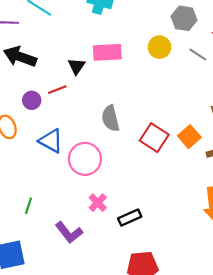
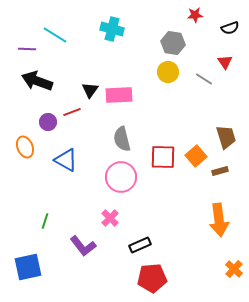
gray hexagon: (184, 18) -> (173, 43), moved
pink rectangle: (107, 52) -> (119, 95), moved
red square: (154, 138) -> (163, 157), turned -32
pink circle: (85, 159) -> (121, 177), moved
black rectangle: (130, 217) -> (140, 245), moved

